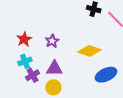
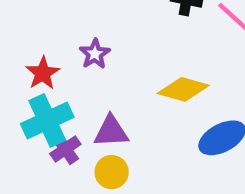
purple star: (52, 41) -> (95, 54), moved
cyan cross: (25, 61) -> (47, 120), size x1.6

